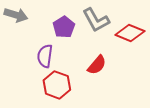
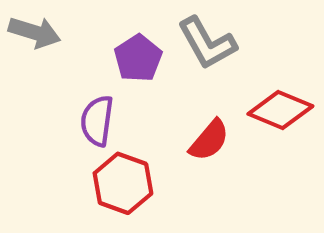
red diamond: (130, 33) -> (280, 110), moved

